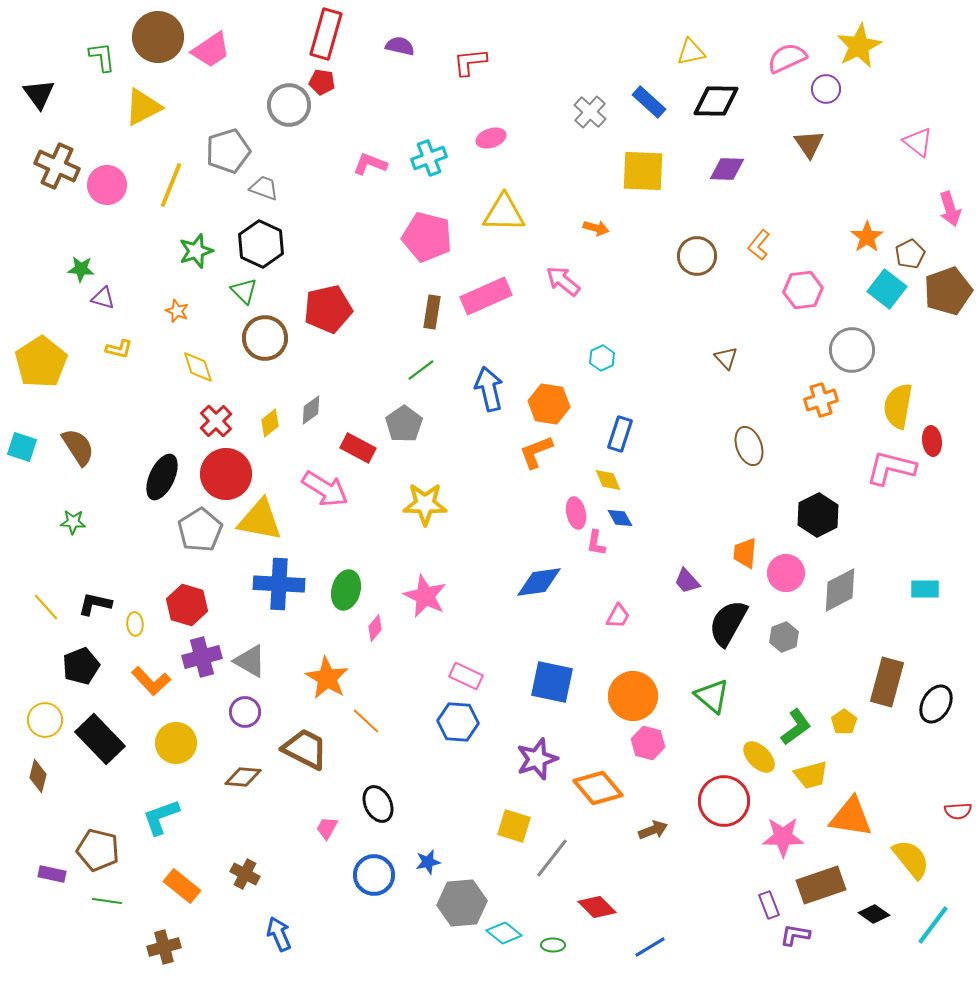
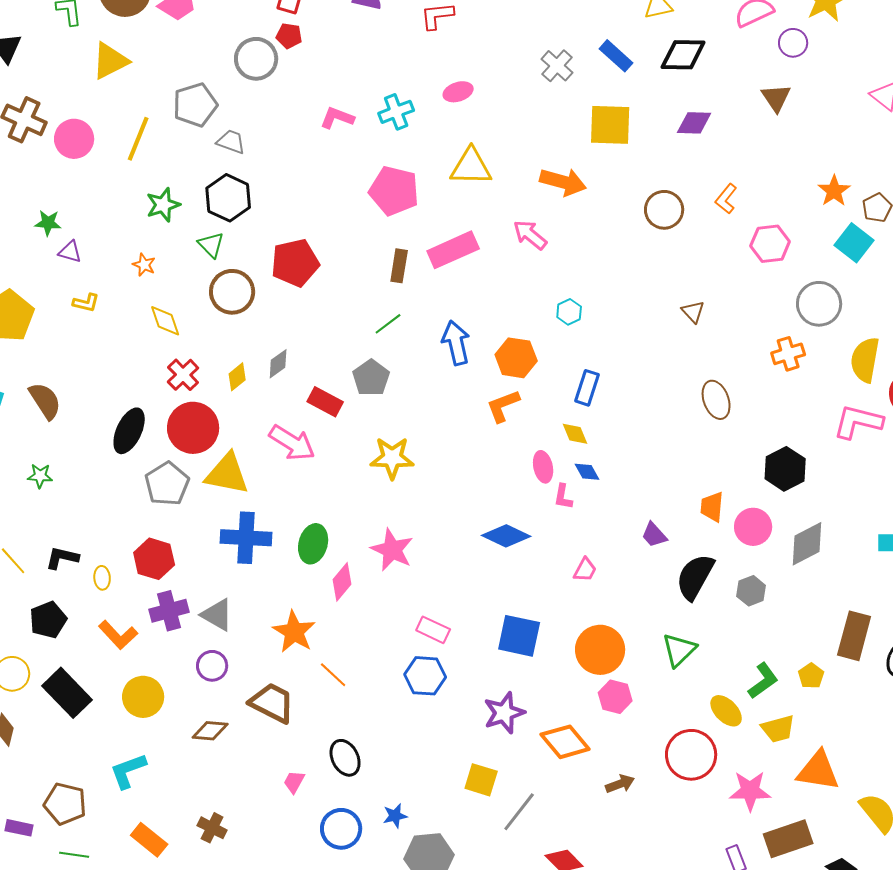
orange arrow: (596, 228) -> (563, 182), size x1.8
blue diamond: (539, 582) -> (506, 536), turned 33
pink diamond: (375, 628) -> (342, 582), size x1.4
green triangle: (712, 696) -> (679, 650), turned 36

